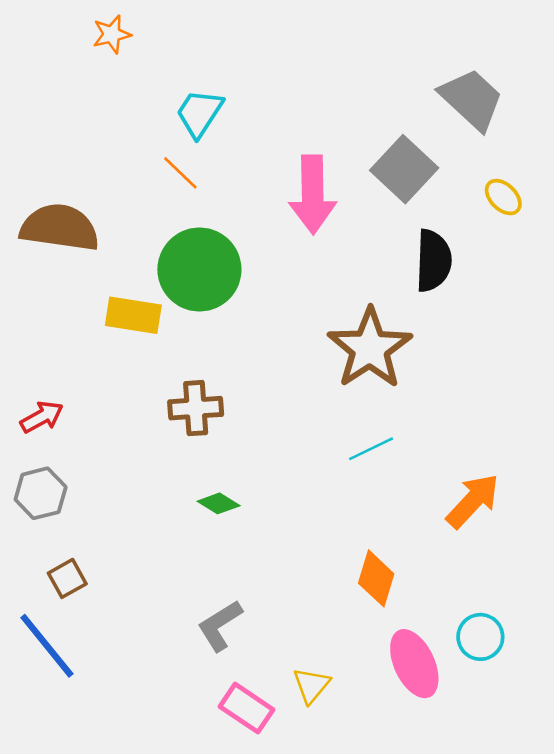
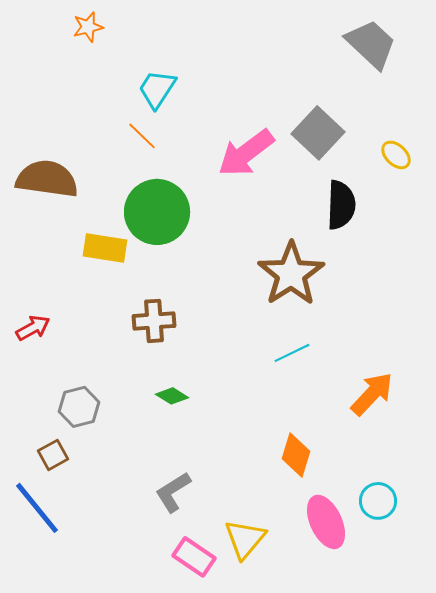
gray trapezoid: (472, 99) -> (371, 44), moved
pink arrow: (313, 195) -> (246, 153), turned 54
gray hexagon: (41, 493) -> (79, 407), moved
yellow triangle: (311, 685) -> (245, 539), size x1.4

